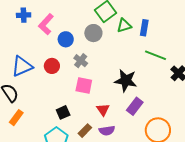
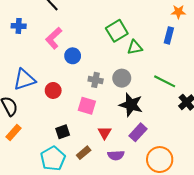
blue cross: (24, 15) -> (19, 26), moved
blue rectangle: (144, 28) -> (169, 35), moved
gray circle: (93, 33) -> (122, 78), moved
gray cross: (81, 61) -> (96, 80), moved, turned -32
red circle: (52, 66) -> (53, 90), moved
purple semicircle: (107, 131) -> (116, 155), moved

